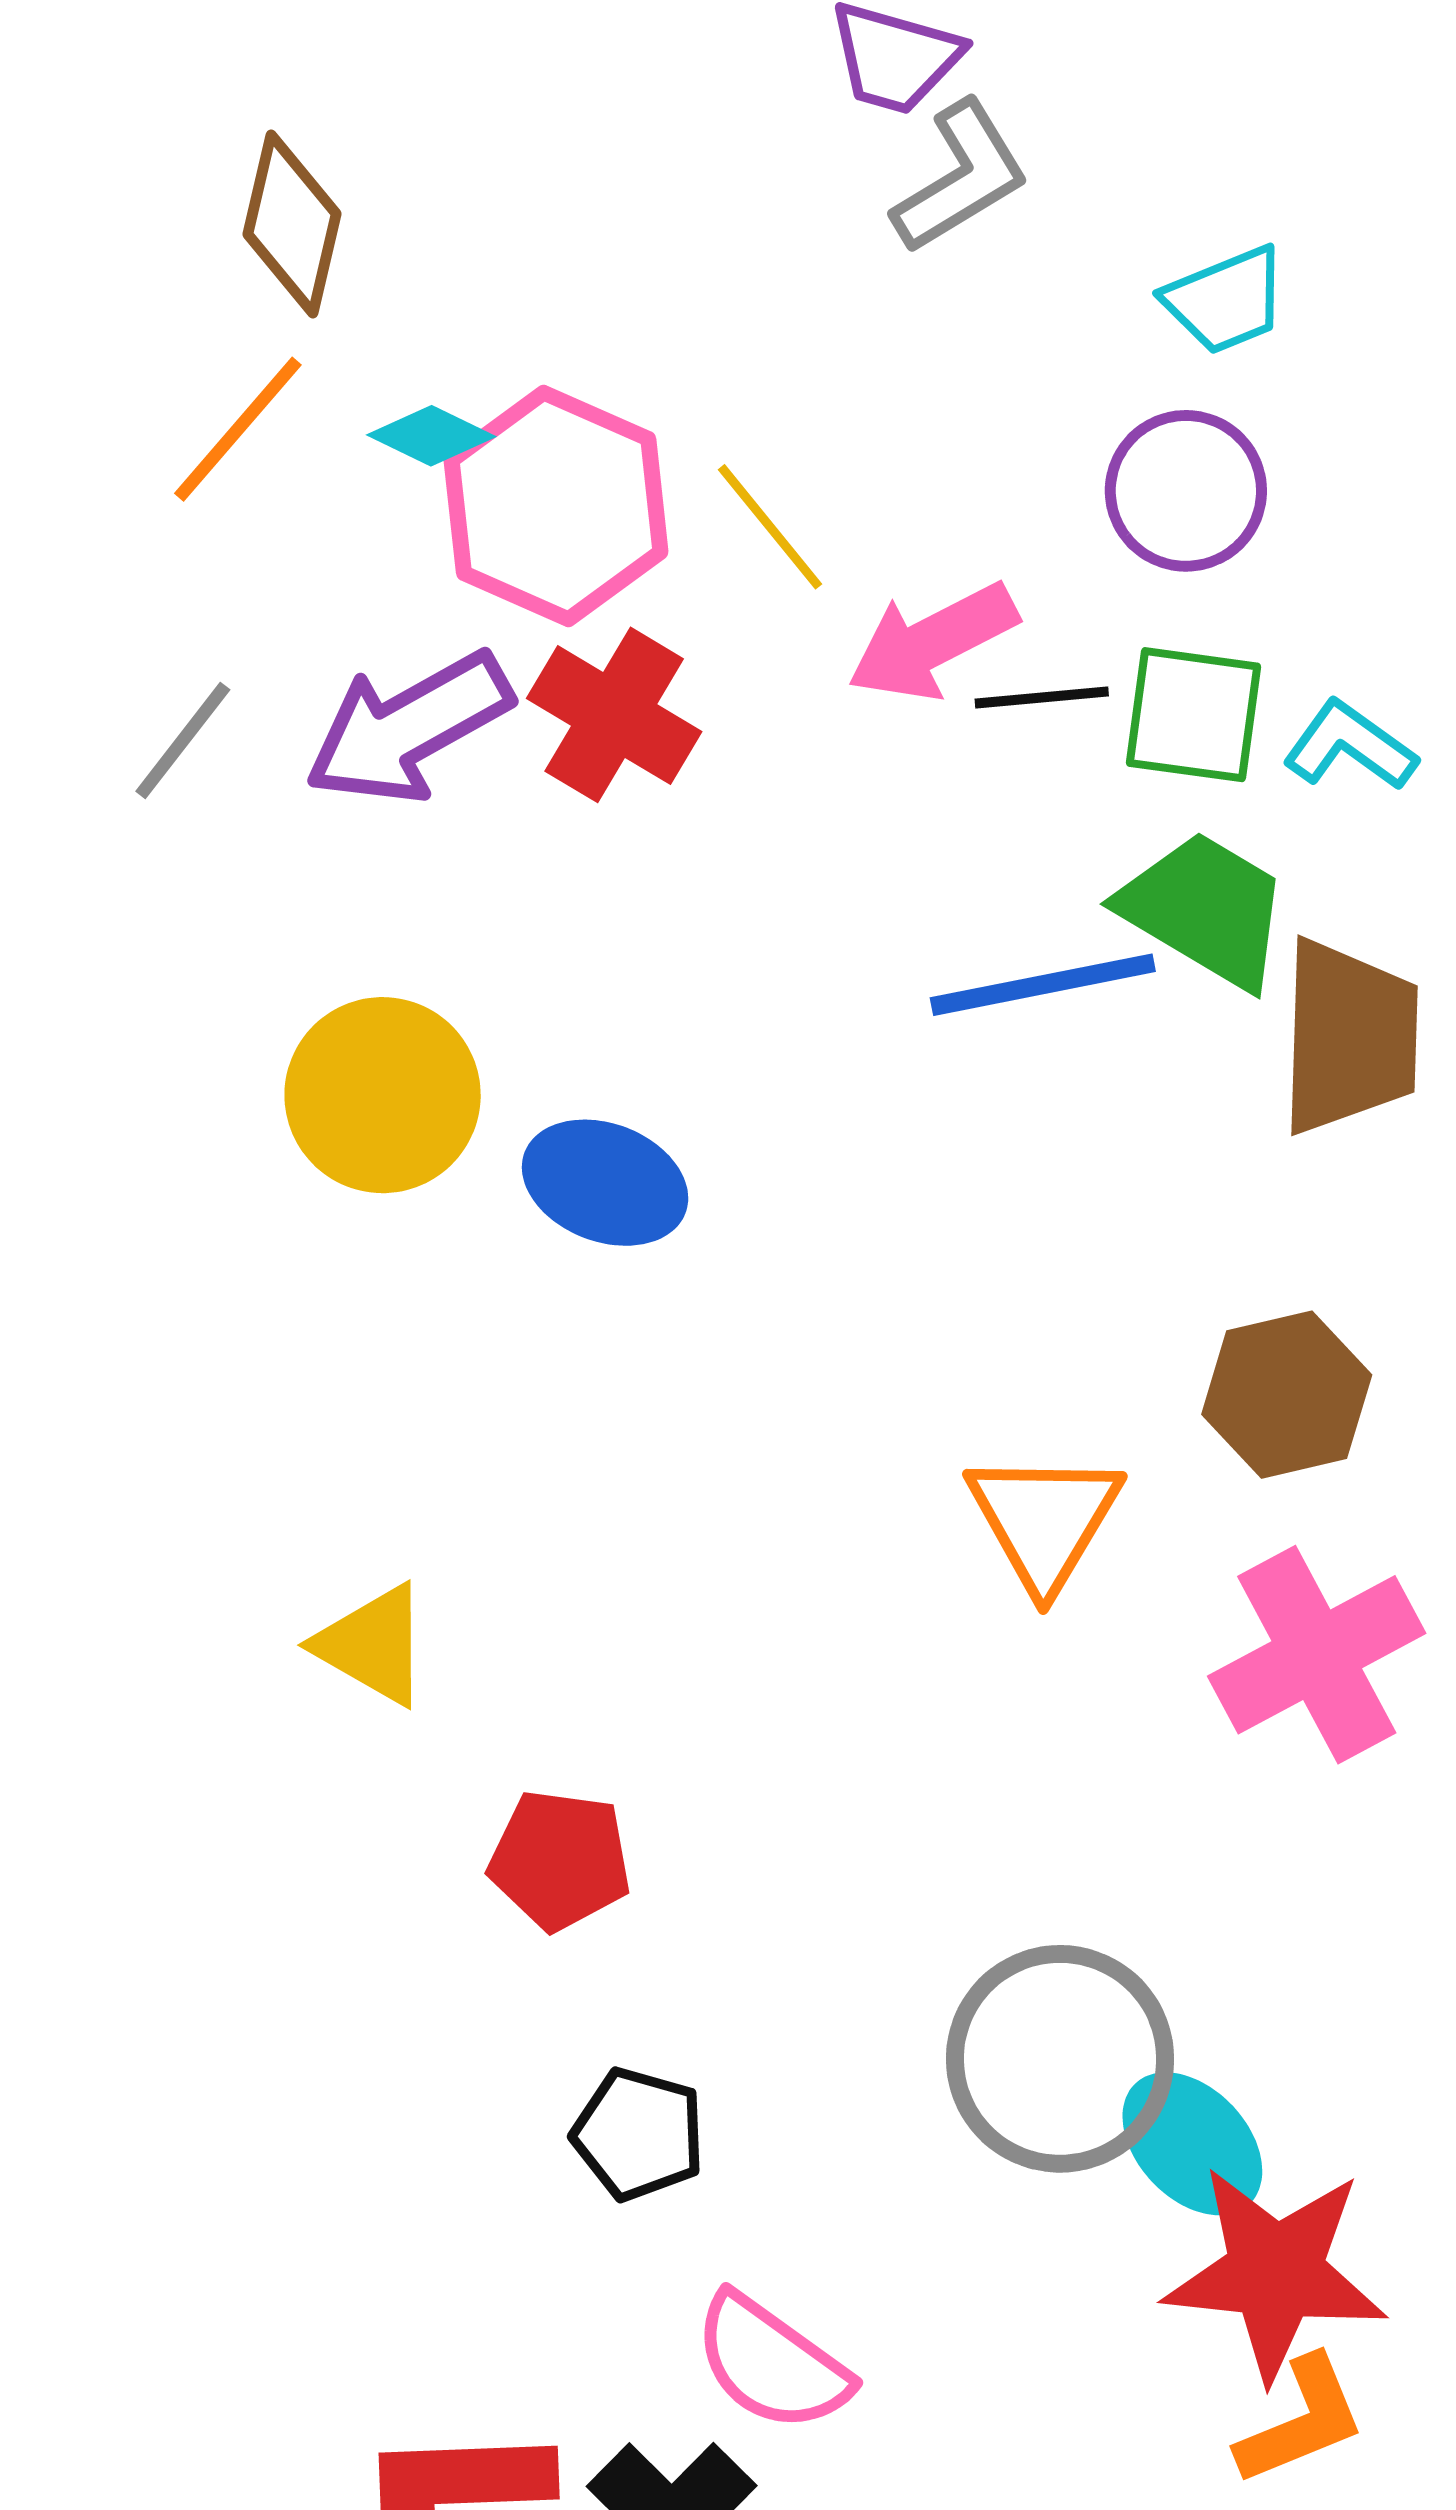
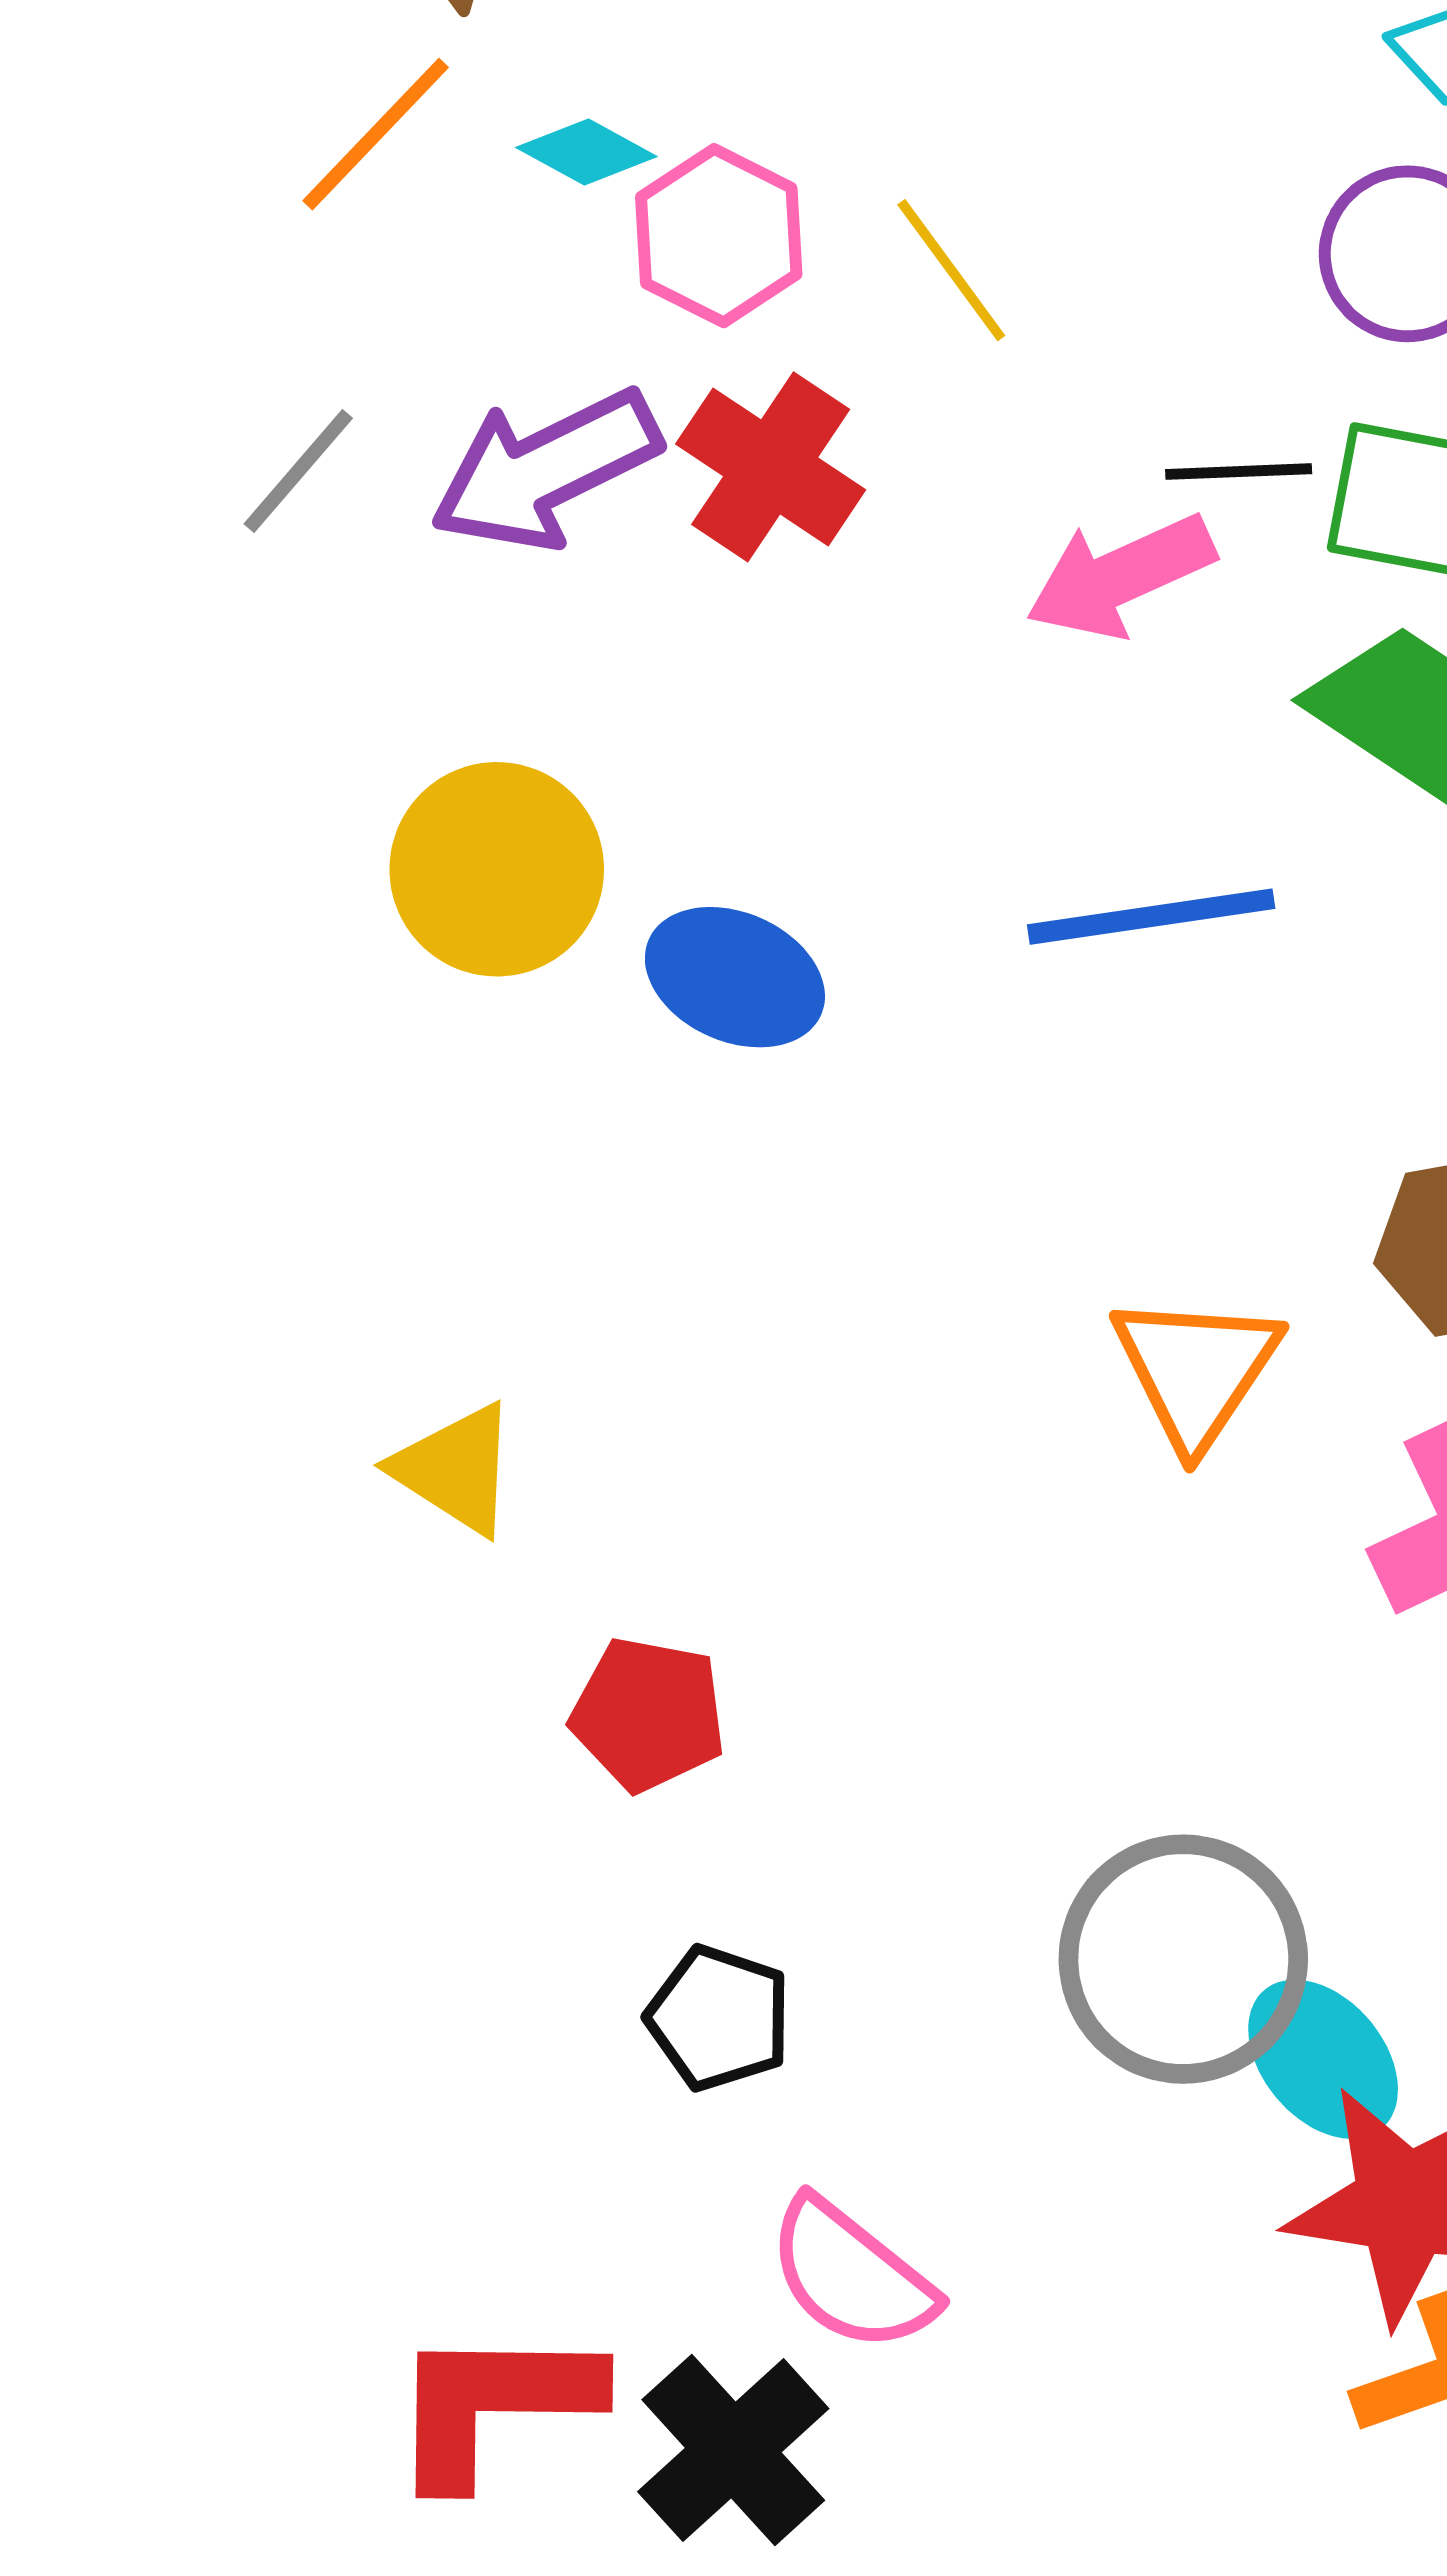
pink hexagon: (556, 506) -> (719, 236), size x0.7
pink arrow: (933, 642) -> (1120, 576), moved
blue line: (1043, 985) -> (1151, 917), moved

